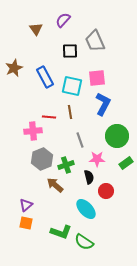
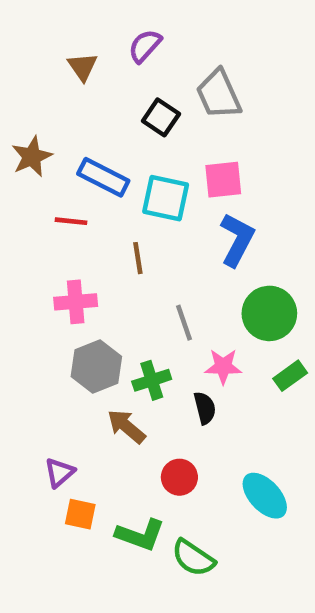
black square: (70, 51) -> (161, 117), turned 35
blue rectangle: (45, 77) -> (103, 177), turned -35
brown line: (70, 112) -> (138, 258), moved
red line: (49, 117) -> (71, 221), moved
red circle: (106, 191) -> (179, 477), moved
cyan ellipse: (86, 209) -> (265, 496), moved
orange square: (26, 223) -> (80, 514), moved

